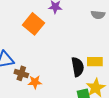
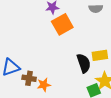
orange square: (33, 24) -> (62, 24), moved, turned 30

